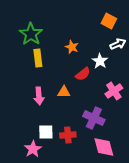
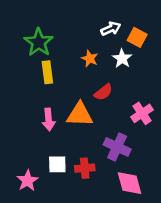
orange square: (109, 21) -> (137, 37), moved
white arrow: (118, 44) -> (111, 29), moved
white star: (100, 61) -> (122, 59), moved
orange triangle: (64, 92) -> (80, 115), size x1.6
pink star: (33, 149) -> (27, 181), moved

